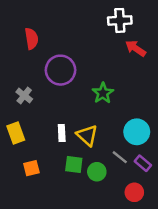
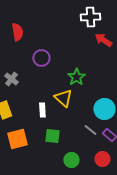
purple circle: (61, 70) -> (41, 58), size x0.7
yellow triangle: (87, 135) -> (63, 98), moved
orange square: (31, 168) -> (17, 139), size x1.5
green circle: (97, 172) -> (71, 160), moved

